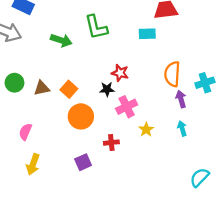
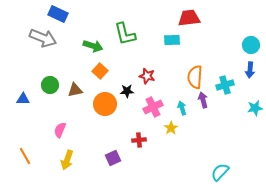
orange square: (69, 89) -> (100, 71), moved
black star: (107, 89) -> (127, 91), moved
orange circle: (81, 116) -> (105, 104), moved
cyan arrow: (182, 128) -> (182, 108), moved

